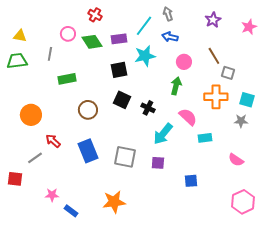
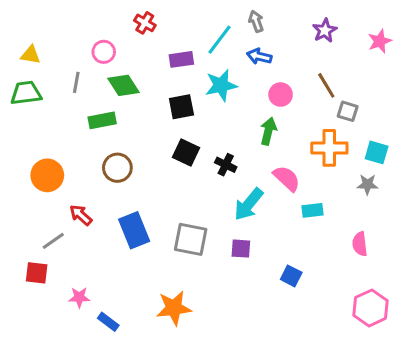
green diamond: (92, 42) -> (123, 85), moved
brown circle: (88, 110) -> (117, 168), moved
pink semicircle: (236, 160) -> (360, 244), turned 49
red square: (15, 179) -> (37, 273), moved
blue square: (191, 181) -> (291, 276), turned 32

